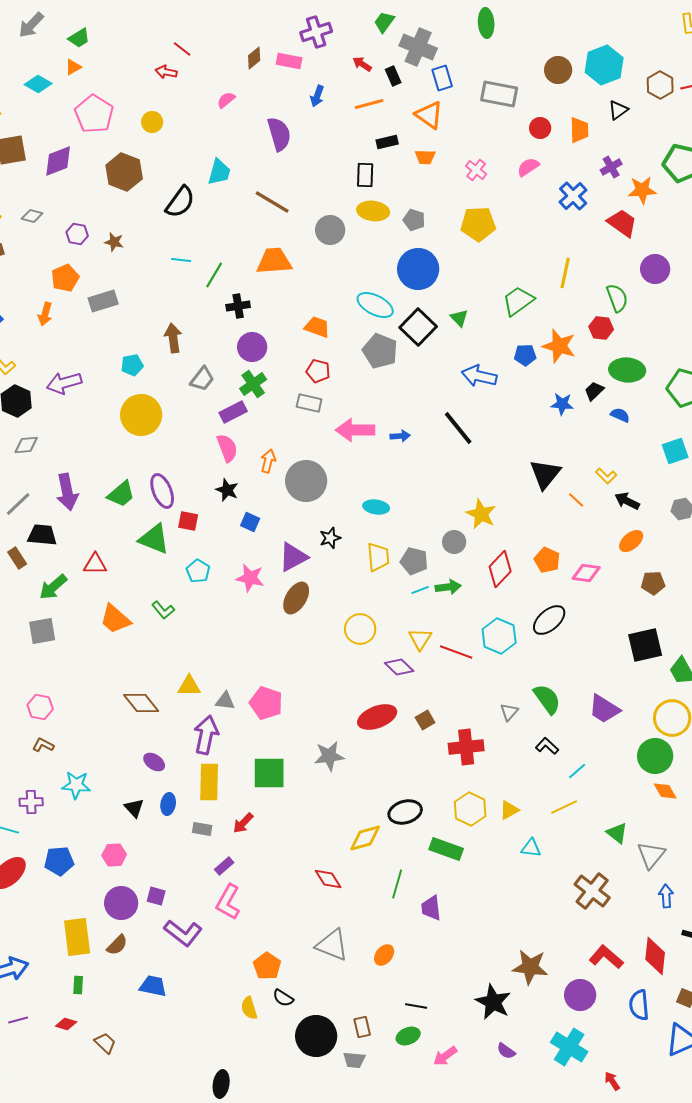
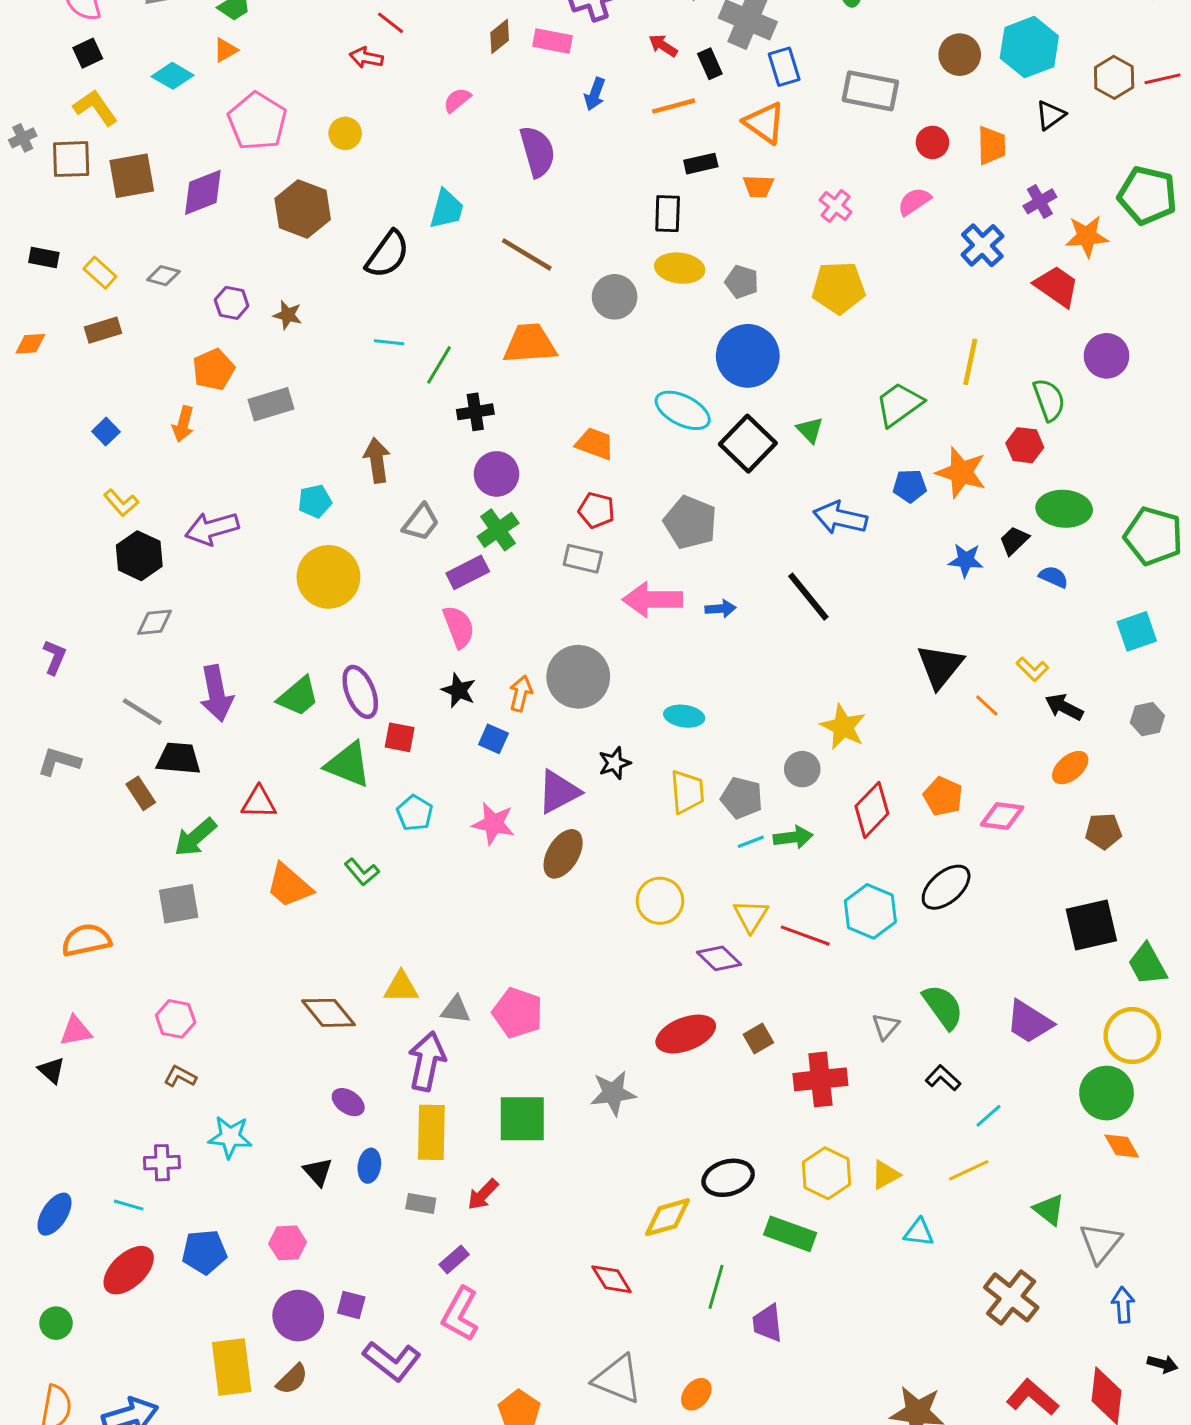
gray pentagon: (380, 351) -> (690, 522), moved
orange arrow: (268, 461) -> (521, 693), moved
gray line: (18, 504) -> (142, 712), turned 76

